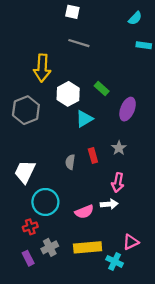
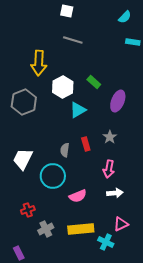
cyan circle: (45, 202) -> (53, 176), moved
white arrow: (109, 204) -> (115, 193), moved
purple rectangle: (28, 258) -> (19, 253), moved

